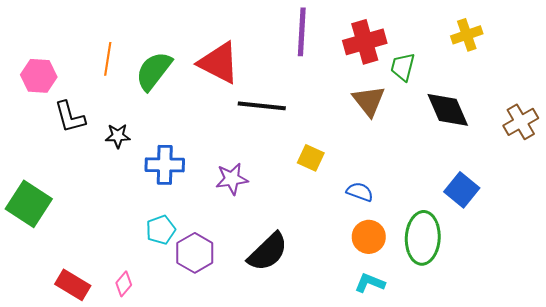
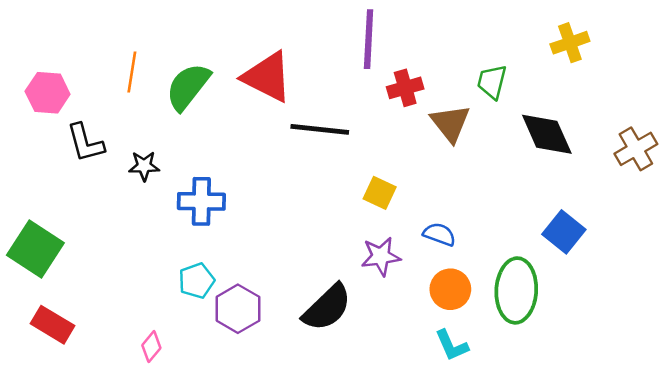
red cross: (365, 42) -> (405, 88), moved, size x0.7
purple star: (232, 179) -> (381, 256), moved
cyan L-shape: (370, 283) -> (452, 345), turned -136
red rectangle: (73, 285) -> (52, 325), moved

